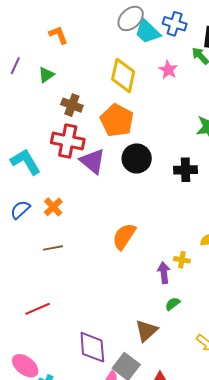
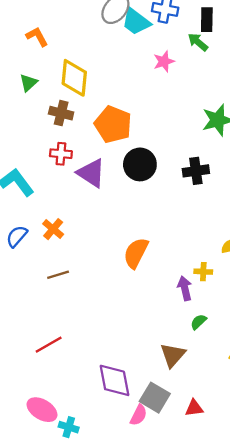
pink star: (168, 70) -> (164, 61), turned 30
yellow diamond: (123, 75) -> (74, 78), moved
red cross: (68, 141) -> (61, 154), size x0.6

